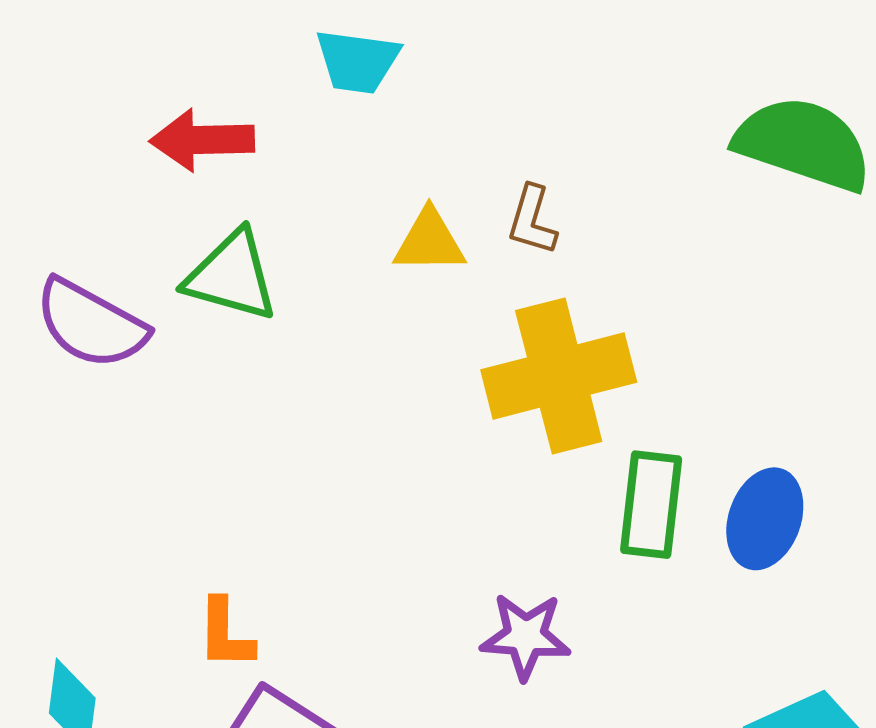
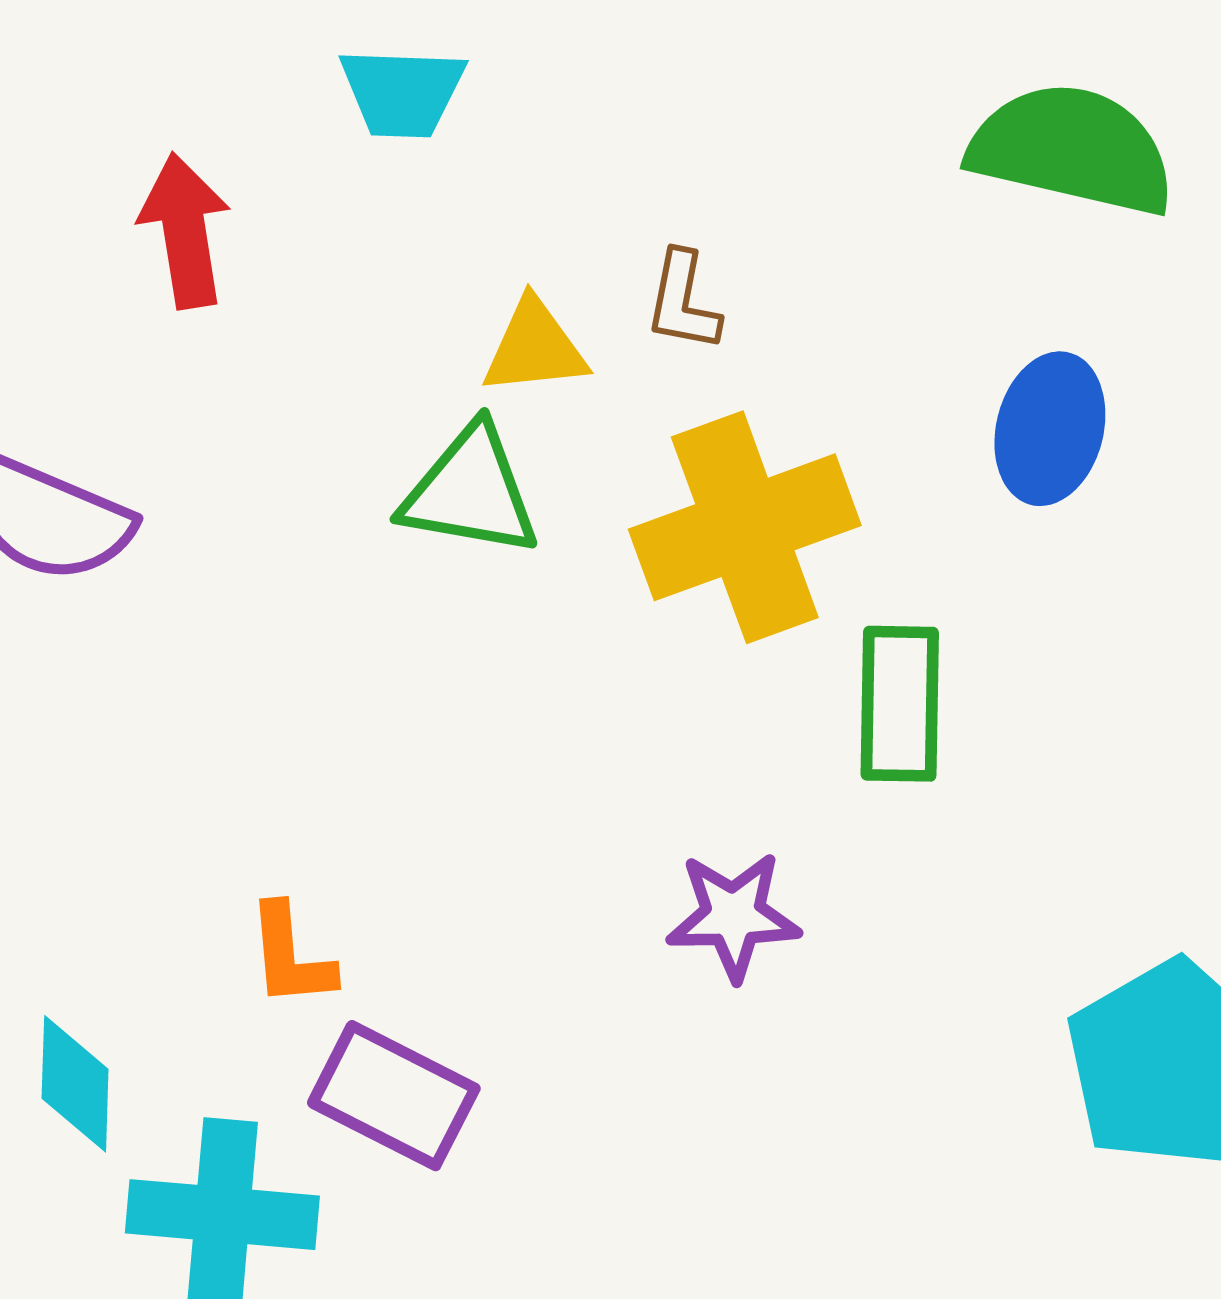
red arrow: (202, 140) -> (185, 231), turned 88
green triangle: (231, 276) -> (470, 492), moved
blue ellipse: (765, 519) -> (1050, 429), moved

